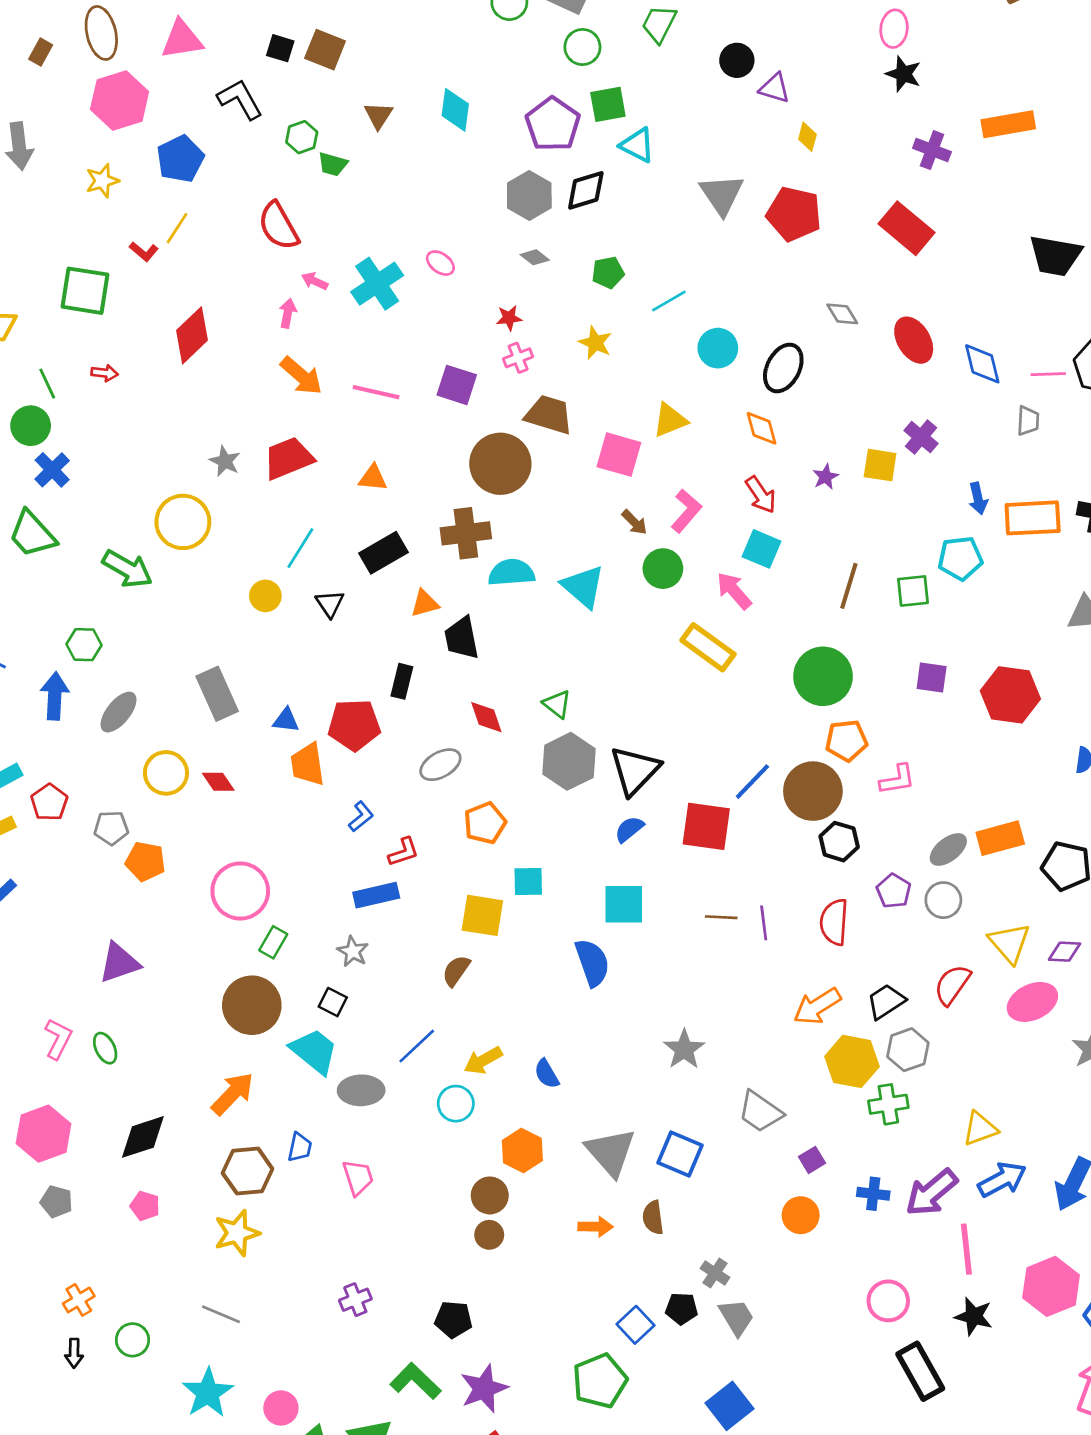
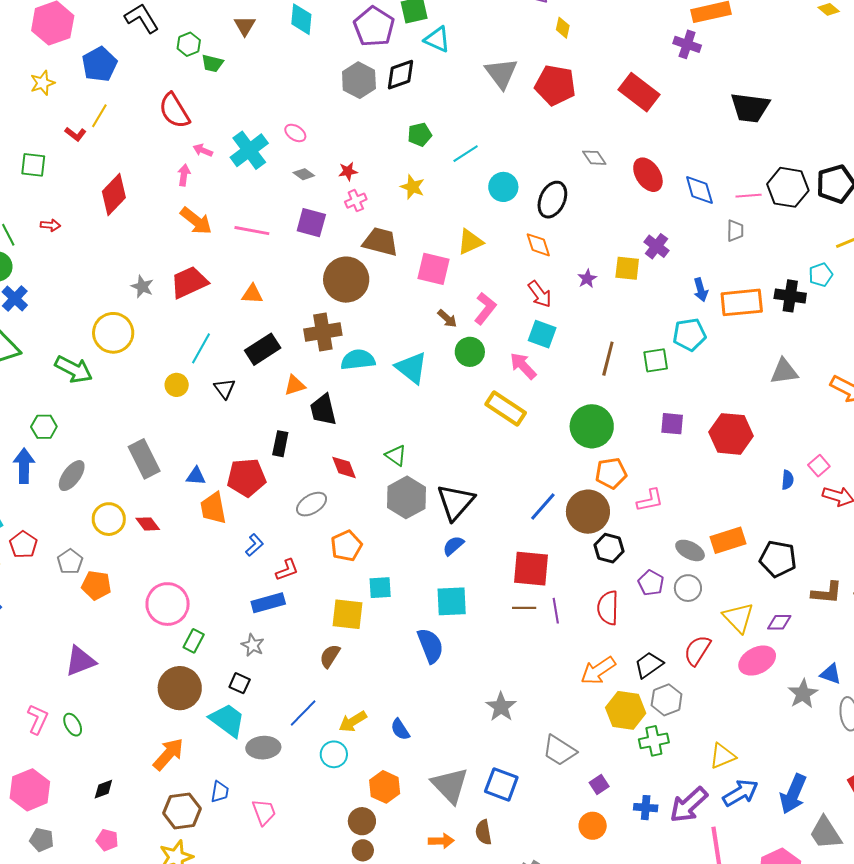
purple cross: (932, 150) -> (687, 44), moved
gray diamond: (535, 257) -> (304, 174), moved
green square: (85, 291) -> (33, 165), size x0.7
red square: (706, 826) -> (531, 569), moved
gray pentagon: (111, 828) -> (70, 562), turned -30
gray ellipse: (948, 849) -> (690, 550), turned 68
black diamond: (143, 1137) -> (103, 789), size x0.6

